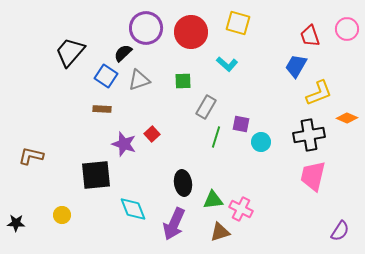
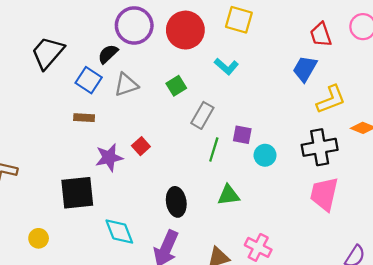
green square: (183, 81) -> (176, 86), turned -30
purple star: (124, 144) -> (109, 158), turned -30
green triangle: (213, 200) -> (229, 195), moved
pink cross: (241, 209) -> (258, 247), moved

